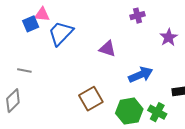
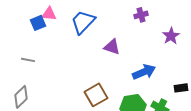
blue trapezoid: (61, 33) -> (83, 22), moved
gray line: (24, 71) -> (28, 60), moved

